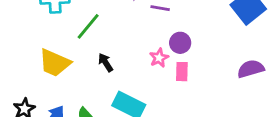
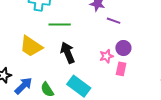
green line: (88, 26) -> (60, 25), turned 40
black arrow: (106, 63) -> (68, 53), size x1.5

